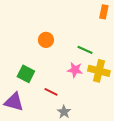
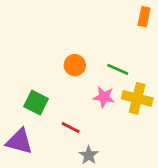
orange circle: (46, 40) -> (75, 65), moved

